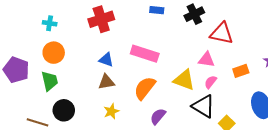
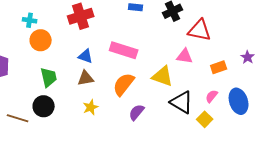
orange circle: (54, 53) -> (41, 40), moved
green trapezoid: (50, 81) -> (49, 77), moved
pink semicircle: (210, 82) -> (212, 96), moved

